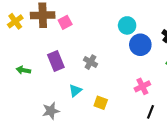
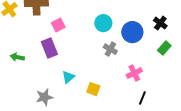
pink square: (65, 22) -> (58, 25), moved
cyan circle: (127, 25) -> (103, 23), moved
gray cross: (90, 62) -> (110, 49), moved

